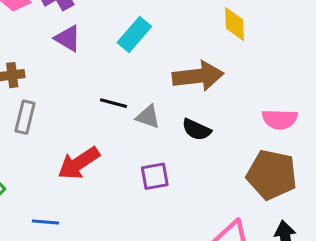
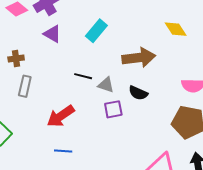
yellow diamond: (235, 24) -> (176, 29), moved, turned -30
purple square: (155, 176) -> (113, 109), moved
blue line: (46, 222) -> (63, 151), moved

